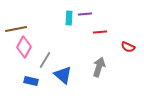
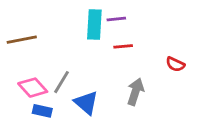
cyan rectangle: (69, 18) -> (94, 25), size x1.5
red line: (100, 32) -> (123, 46), moved
pink diamond: (24, 47) -> (33, 88), moved, turned -70

